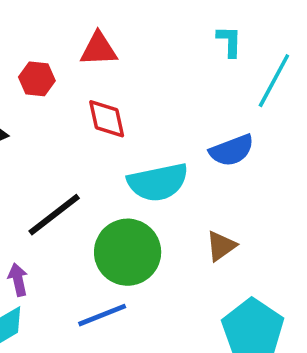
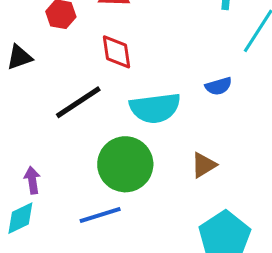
blue semicircle: (232, 150) -> (219, 86), size x0.7
black line: (54, 215) -> (78, 102), moved

